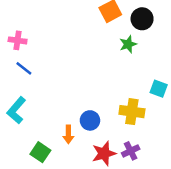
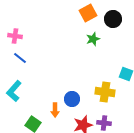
green star: (128, 44) -> (93, 39), moved
purple cross: (131, 151) -> (104, 123), turned 32

